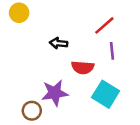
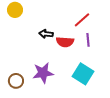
red semicircle: (83, 67) -> (65, 42), moved
brown circle: (32, 111) -> (16, 81), moved

